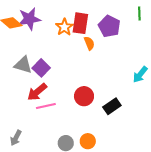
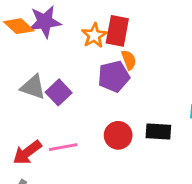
purple pentagon: (109, 26) -> (114, 76), moved, turned 30
red arrow: (37, 92) -> (27, 153), moved
black rectangle: (112, 106) -> (158, 132), moved, turned 36

